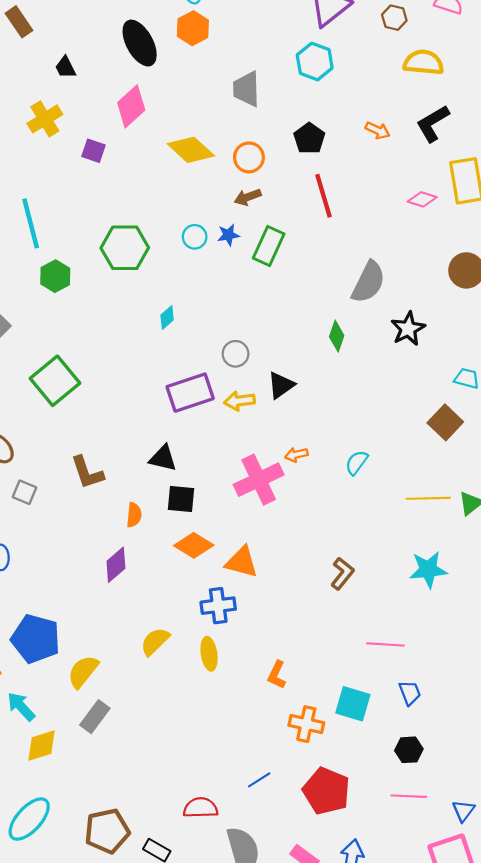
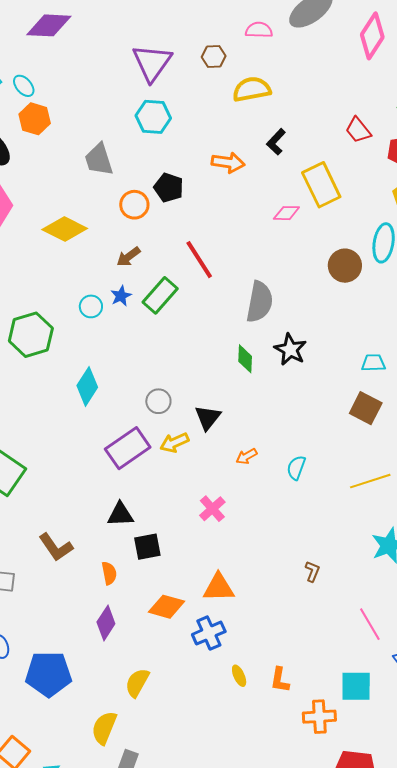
black L-shape: (433, 123) -> (276, 142), size x0.7
orange arrow: (378, 130) -> (228, 162), size x1.4
orange circle: (249, 157) -> (134, 205), moved
red line: (323, 196) -> (199, 260), moved
green rectangle: (269, 246) -> (160, 295), turned 33
cyan diamond: (167, 318) -> (87, 386), size x1.6
black star: (408, 329) -> (290, 350), moved
orange arrow: (296, 455) -> (246, 456), moved
pink cross: (259, 480) -> (212, 509), size x0.6
orange diamond: (194, 545) -> (166, 607), moved
brown L-shape: (342, 574) -> (312, 571), size x0.7
blue pentagon: (36, 639) -> (49, 674), moved
yellow semicircle: (155, 641) -> (137, 683), moved
pink line: (385, 644) -> (370, 624), turned 72
yellow ellipse: (209, 654) -> (239, 676), moved, size x0.7

